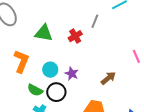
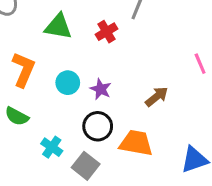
green semicircle: (35, 90) -> (17, 116), moved
black circle: (56, 92) -> (98, 126), moved

